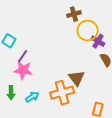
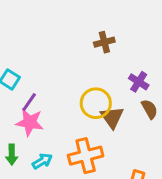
yellow circle: (88, 31) -> (96, 103), moved
brown triangle: (76, 78) -> (112, 117), moved

